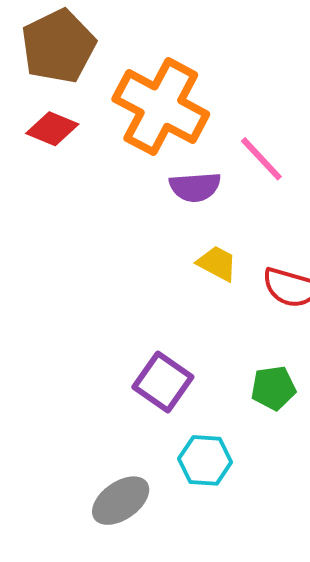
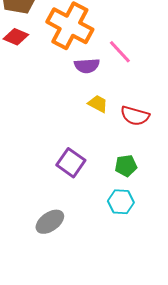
cyan hexagon: (205, 460) -> (121, 202), moved

